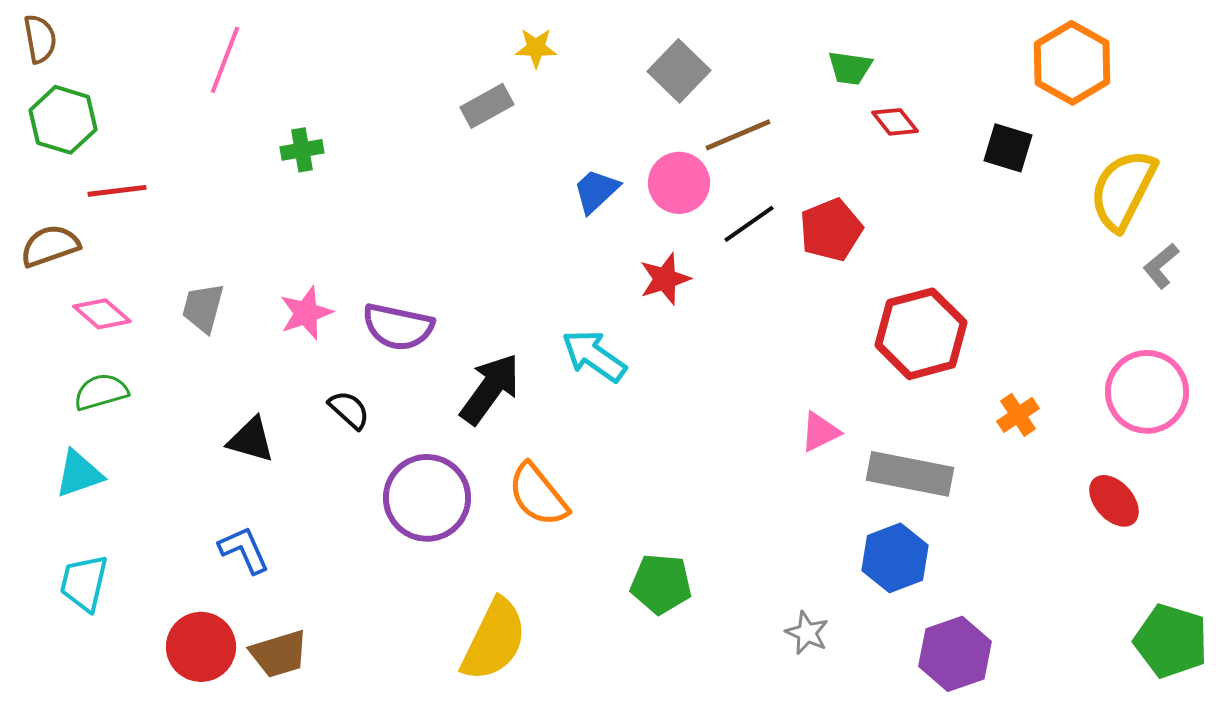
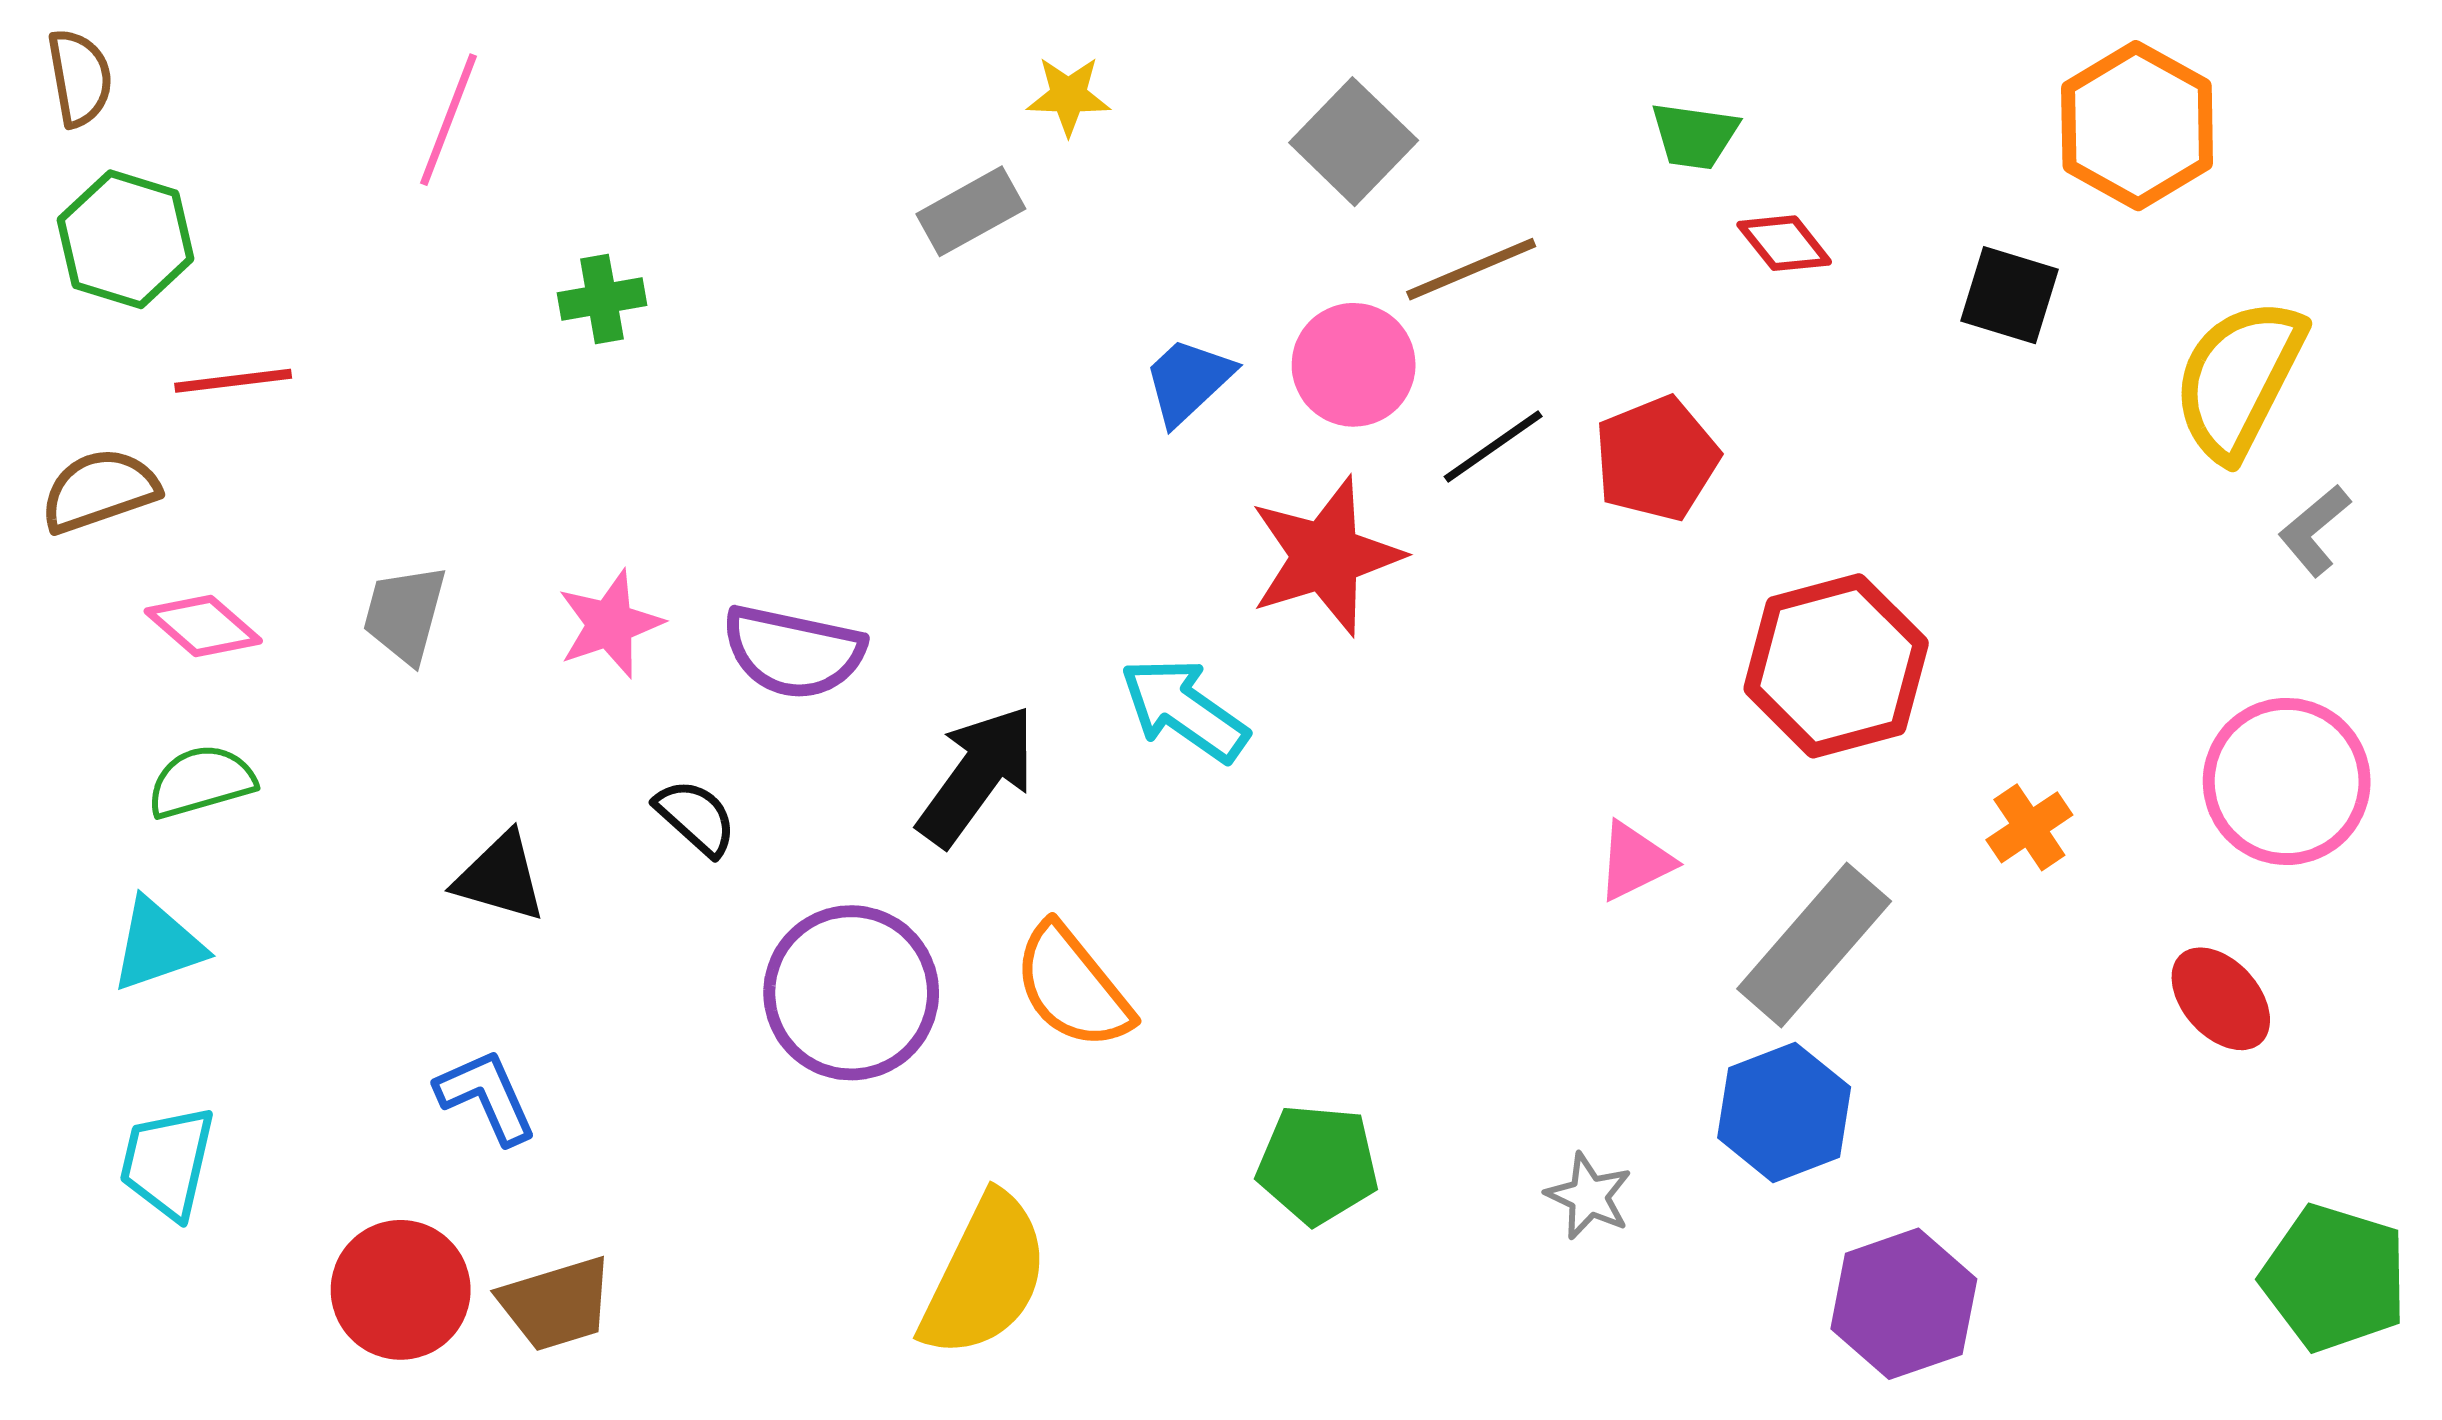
red star: (665, 279) -> (1326, 556), size x1.5
gray rectangle: (910, 474) -> (1814, 945), turned -60
gray star: (807, 633) -> (1589, 1196), moved

